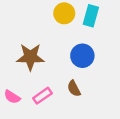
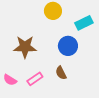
cyan rectangle: (91, 16) -> (84, 23), moved, turned 48

